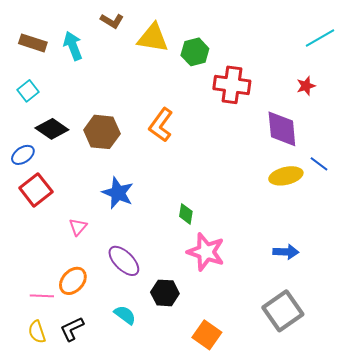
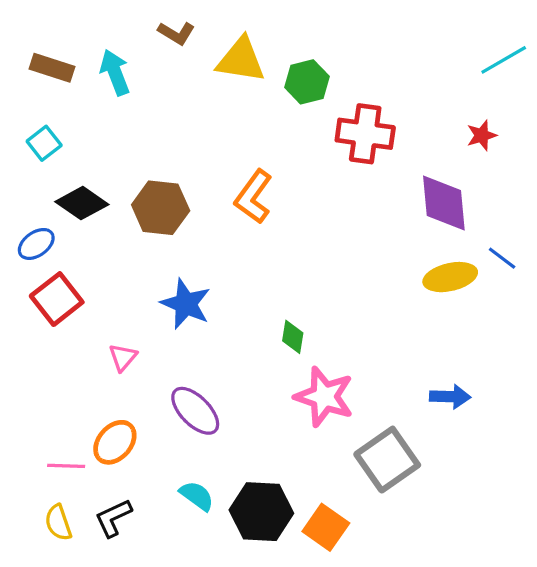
black hexagon: (165, 293) -> (261, 512), moved, size x1.4
gray square: (283, 311) -> (387, 460), moved

